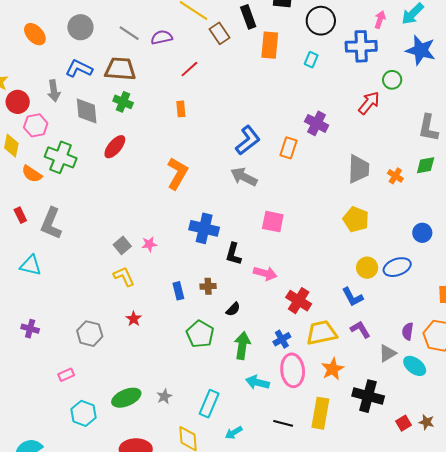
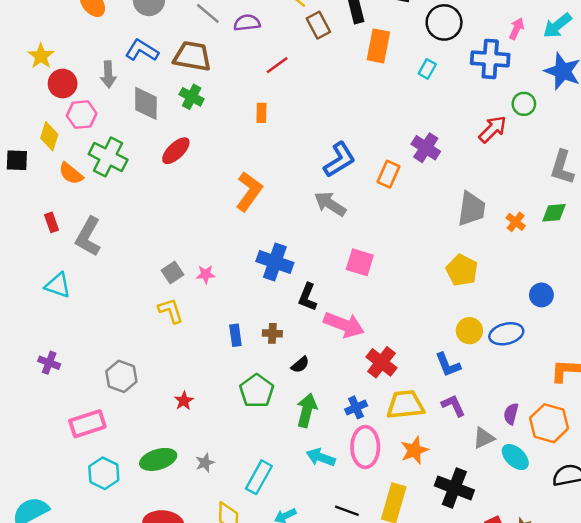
pink arrow: (265, 273) -> (344, 325), size x1.4
red star: (134, 319) -> (184, 401), moved
pink rectangle: (66, 375) -> (87, 424), size x1.8

